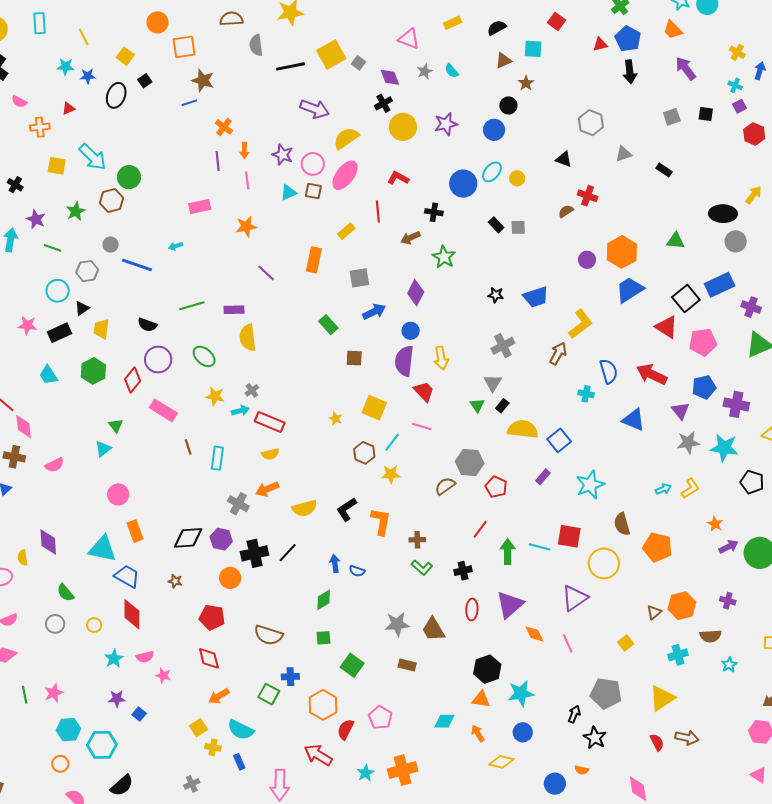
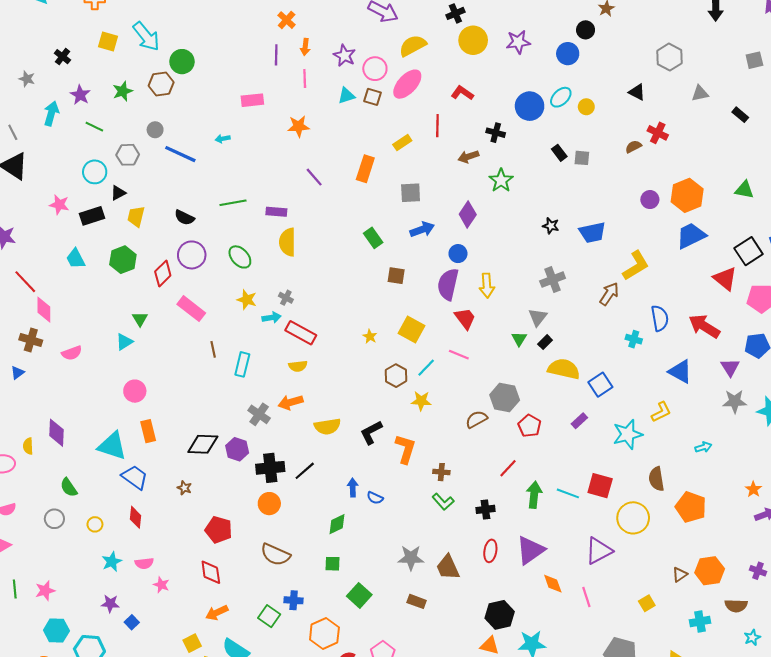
gray cross: (252, 390) -> (286, 298), turned -32
yellow L-shape: (690, 488) -> (661, 412), moved
orange circle: (230, 578) -> (269, 504), moved
red diamond: (132, 614) -> (136, 517), size x0.7

